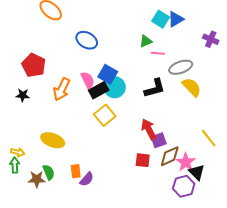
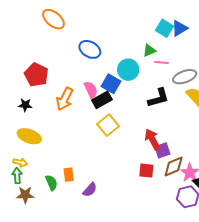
cyan circle: (115, 87) -> (128, 70), moved
yellow ellipse: (53, 140) -> (29, 136), moved
orange rectangle: (76, 171) -> (69, 175), moved
brown star: (37, 179) -> (25, 195), moved

